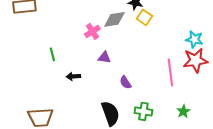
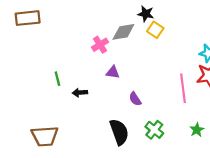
green line: (52, 54) -> (57, 79), moved
green cross: (143, 111) -> (154, 130), turned 30

